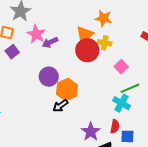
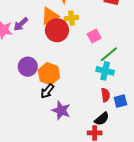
orange triangle: (85, 35) -> (50, 16), turned 30
purple arrow: (50, 42) -> (21, 24), moved
pink square: (121, 67) -> (94, 36), turned 32
purple star: (91, 132) -> (61, 110), moved

